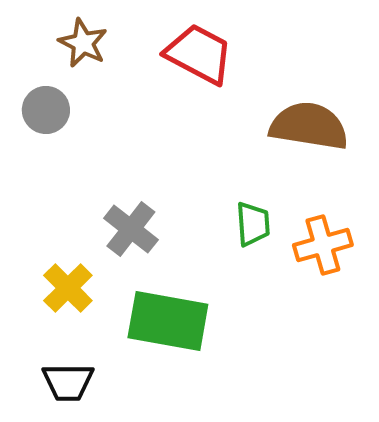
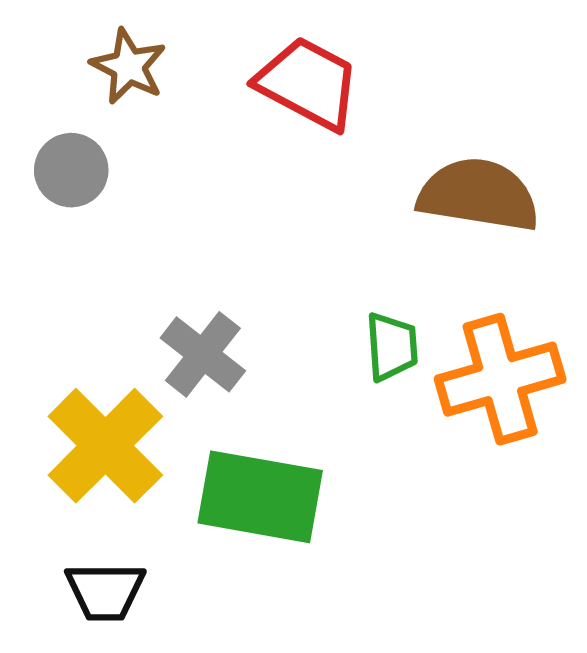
orange cross: (323, 245) -> (500, 379), size x1.4
yellow cross: (68, 288) -> (105, 446), size x1.5

